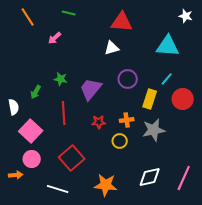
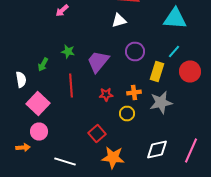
red square: (72, 158) -> (97, 134), moved, size x0.7

